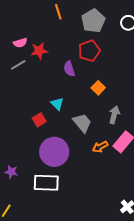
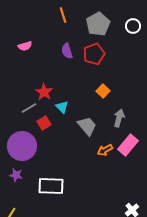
red star: (39, 51) -> (44, 92), moved, turned -30
gray line: (18, 65) -> (29, 108), moved
purple semicircle: (69, 69) -> (67, 51), moved
purple circle: (54, 152) -> (22, 146), moved

